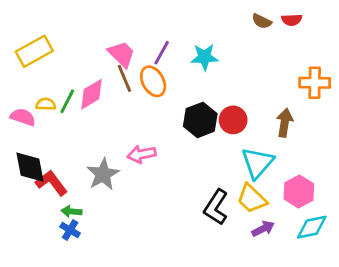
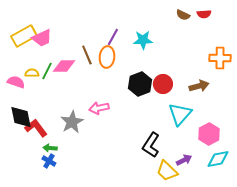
pink trapezoid: (122, 54) -> (42, 38), moved, turned 110
orange ellipse: (153, 81) -> (107, 57), turned 35
pink diamond: (92, 94) -> (64, 66), turned 30
brown arrow: (285, 123) -> (199, 86), turned 66
yellow trapezoid: (252, 199) -> (167, 171), moved

